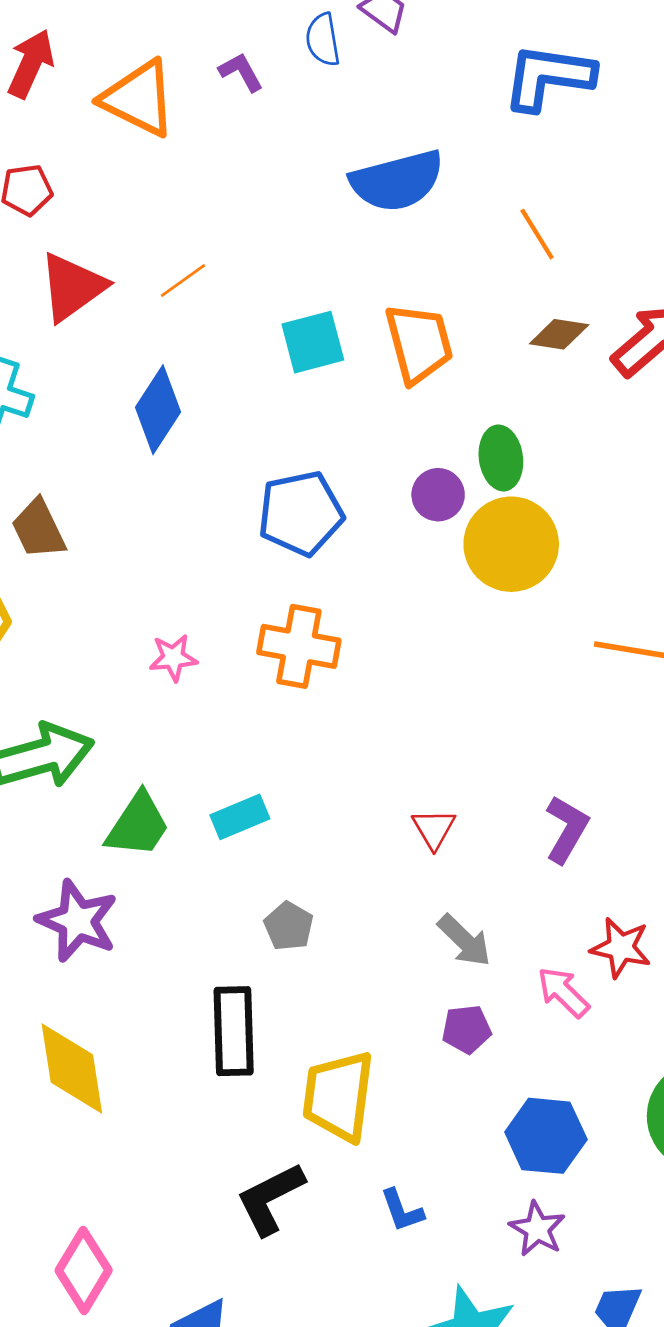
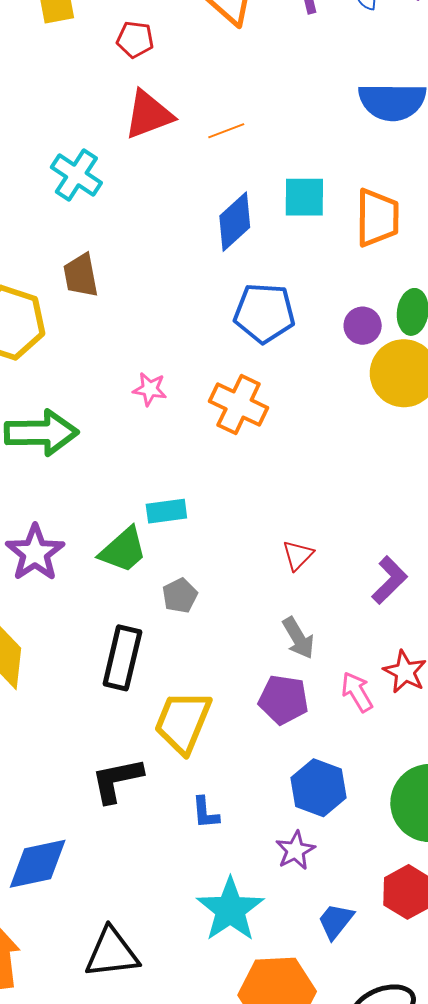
blue diamond: (158, 410) -> (235, 222), moved
green trapezoid: (138, 825) -> (123, 550), moved
purple pentagon: (467, 1029) -> (283, 700), size x1.4

